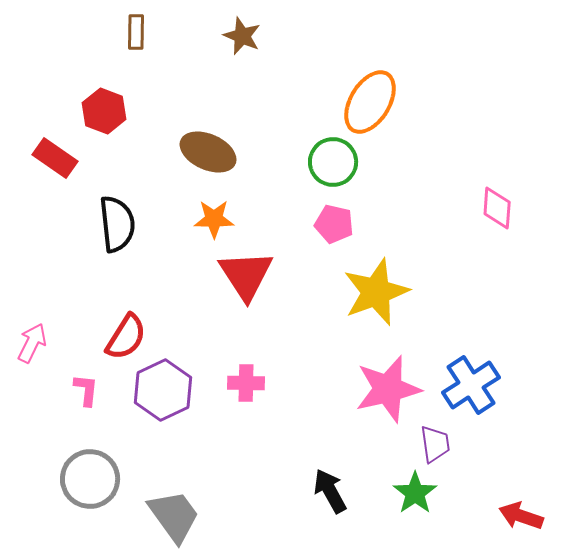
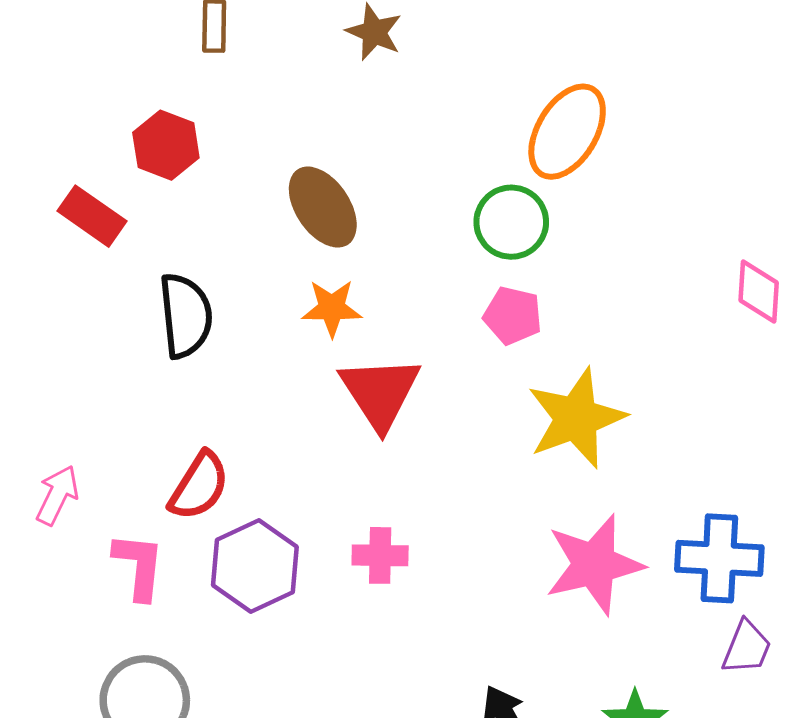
brown ellipse: (208, 152) -> (323, 207), turned 32
blue cross: (471, 385) -> (719, 558), turned 36
pink L-shape: (86, 390) -> (139, 566), size x1.4
purple trapezoid: (435, 444) -> (747, 647), moved, turned 30

